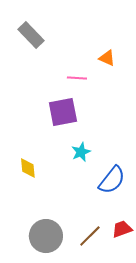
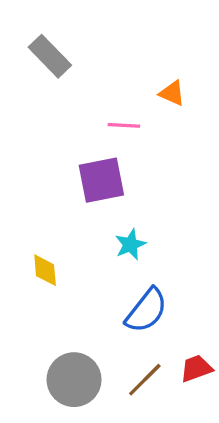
blue semicircle: (112, 180) -> (146, 310), moved

